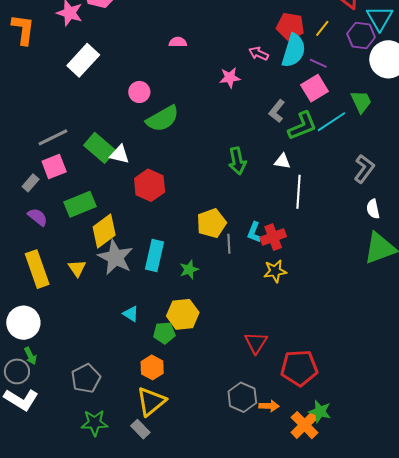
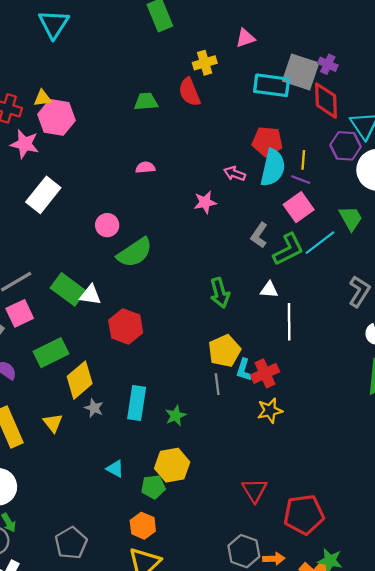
yellow line: (322, 28) -> (303, 160), moved, turned -30
yellow pentagon: (211, 223) -> (224, 351), moved
gray star: (115, 257) -> (94, 408), size x0.5

